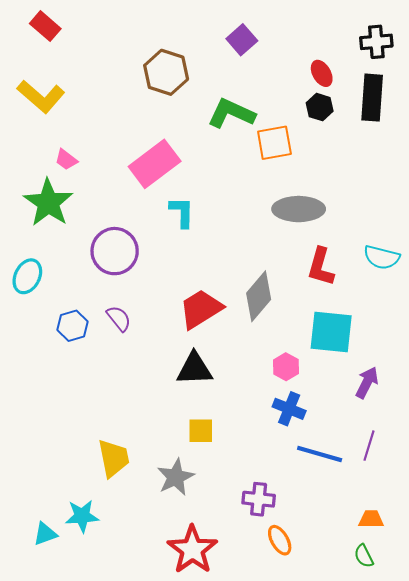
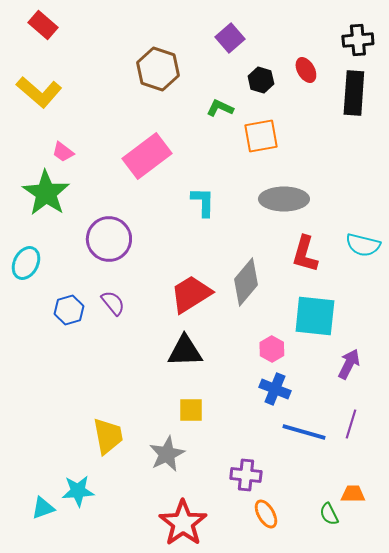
black hexagon: (320, 107) -> (261, 80), moved
green L-shape: (231, 113) -> (220, 108), size x0.6
cyan L-shape: (182, 212) -> (203, 202), moved
green semicircle: (364, 556) -> (329, 514), moved

